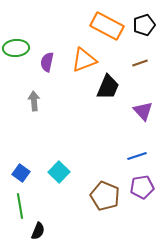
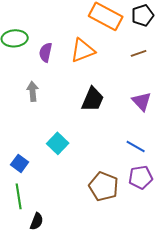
black trapezoid: (108, 87) -> (93, 99), moved
blue line: (137, 156) -> (136, 146), turned 48
cyan square: (59, 172) -> (58, 143), moved

